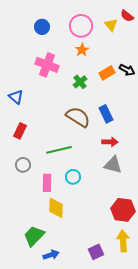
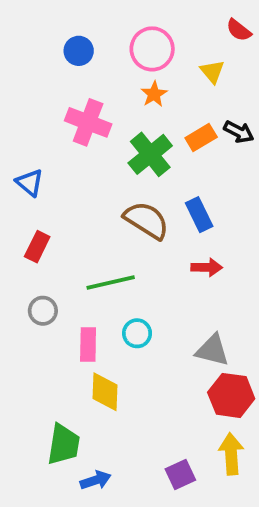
yellow triangle: (111, 25) -> (212, 72), moved
green cross: (80, 82) -> (150, 154), size x1.6
gray triangle: (113, 165) -> (212, 350), moved
green trapezoid: (34, 236) -> (64, 444), turned 145

